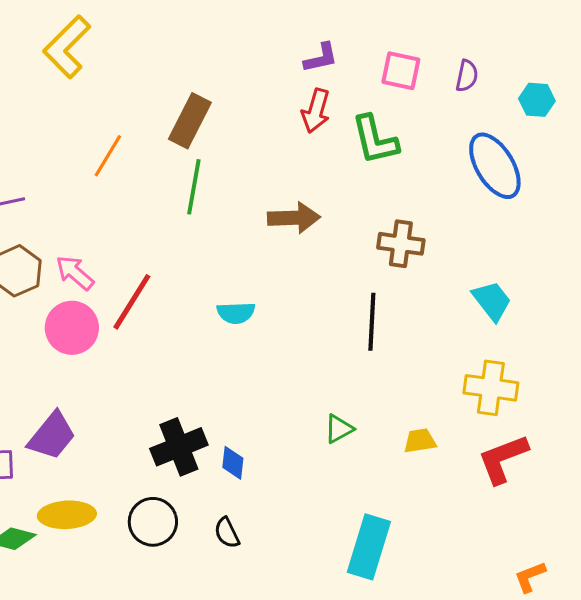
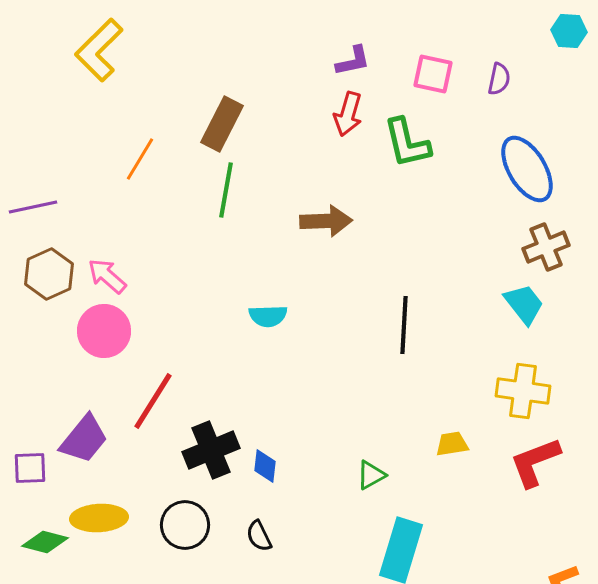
cyan hexagon: (537, 100) -> (569, 31), moved
brown cross: (401, 244) -> (546, 247), moved, turned -30
red line: (132, 302) -> (153, 401), moved
green triangle: (339, 429) -> (371, 475), moved

